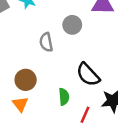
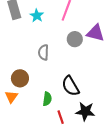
gray circle: (72, 25) -> (75, 39), moved
red line: (85, 115) -> (61, 117), turned -56

